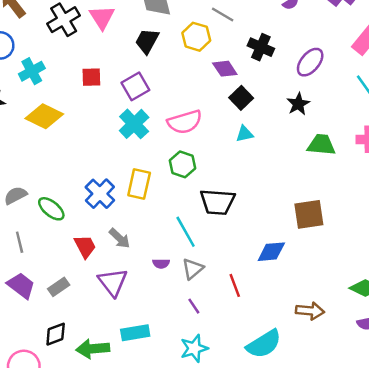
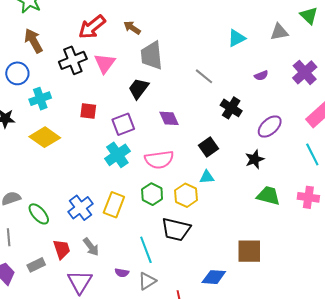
yellow hexagon: (196, 37) -> (186, 195), moved
purple diamond: (225, 69) -> (169, 118), moved
gray rectangle: (59, 287) -> (36, 265), moved

